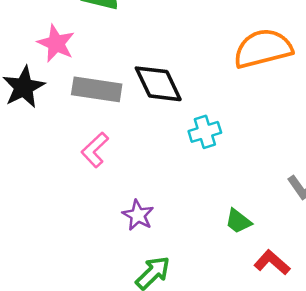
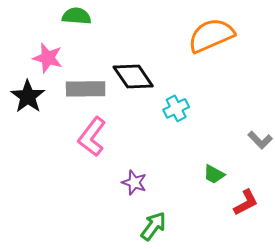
pink L-shape: (95, 150) -> (92, 137), size x1.4
red L-shape: (272, 262) -> (246, 202), turned 120

